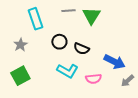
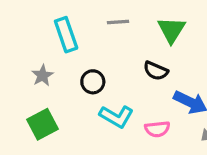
green triangle: (91, 16) -> (171, 30), moved
black circle: (59, 42) -> (93, 82), moved
black semicircle: (81, 49) -> (156, 71), moved

